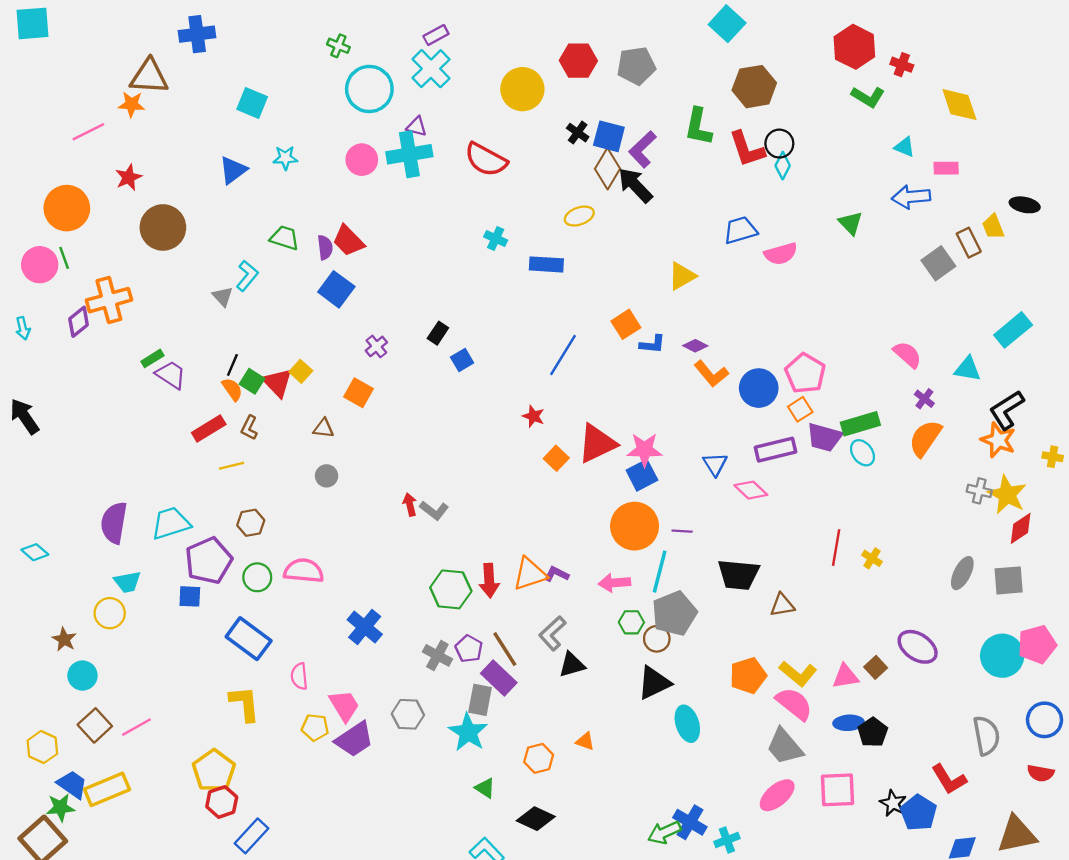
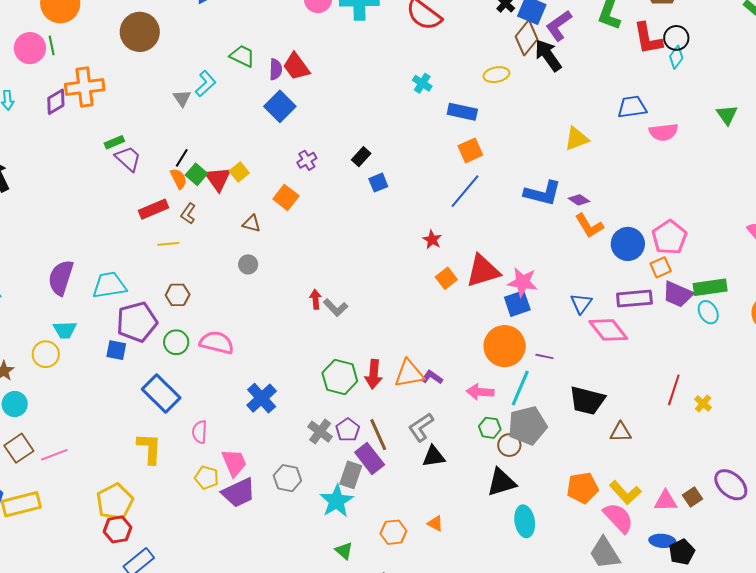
orange square: (626, 324) -> (470, 150), moved
blue L-shape: (652, 344) -> (543, 193), size x1.6
pink diamond: (751, 490) -> (608, 330), size x1.4

